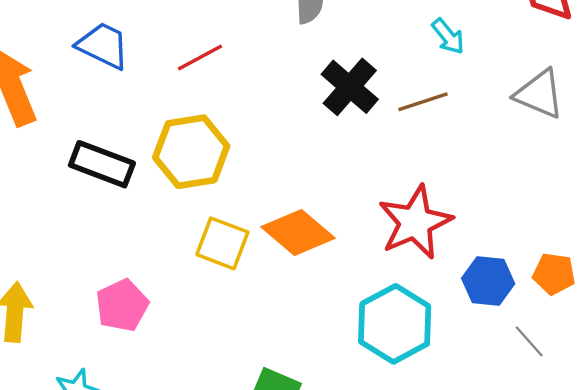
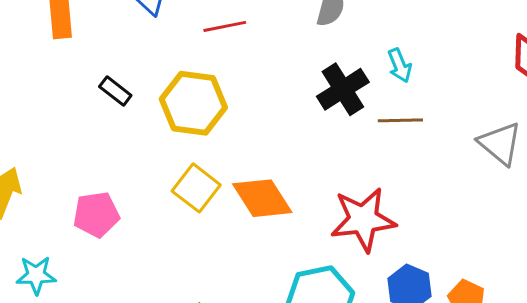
cyan arrow: (448, 36) -> (400, 65), moved
black rectangle: (102, 164) -> (115, 91), size x0.6

